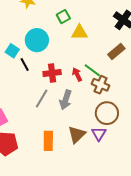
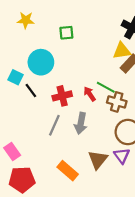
green square: (63, 17) -> (66, 33), turned 32
yellow triangle: (79, 32) -> (122, 51), moved
orange rectangle: (48, 141) -> (68, 171), turned -42

